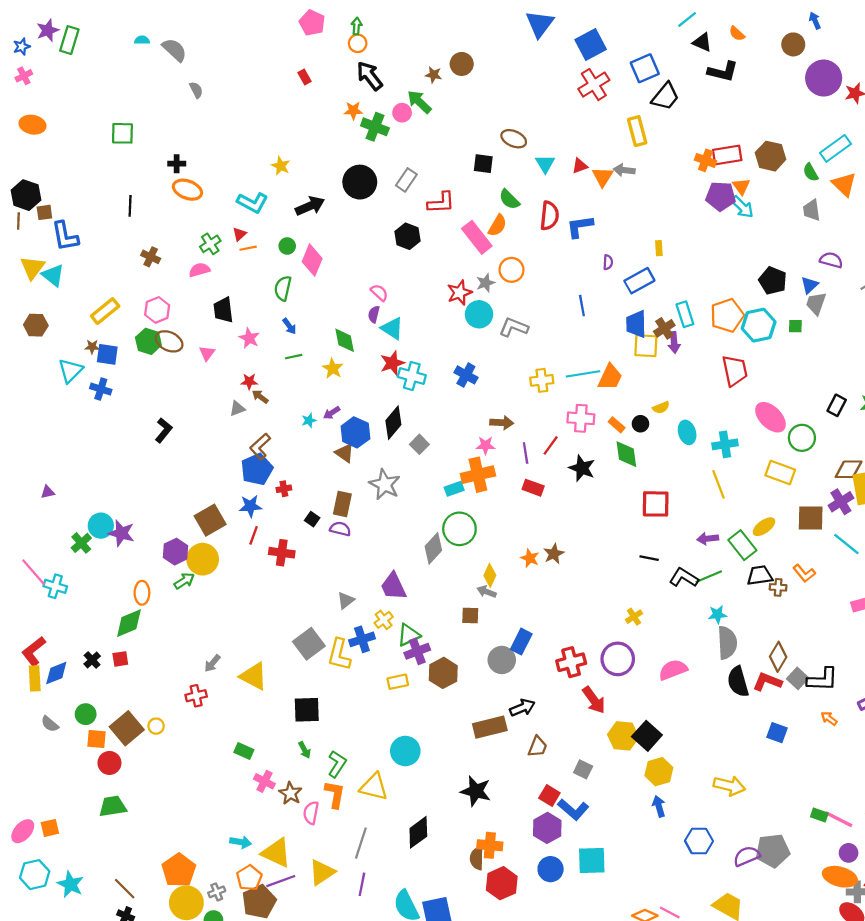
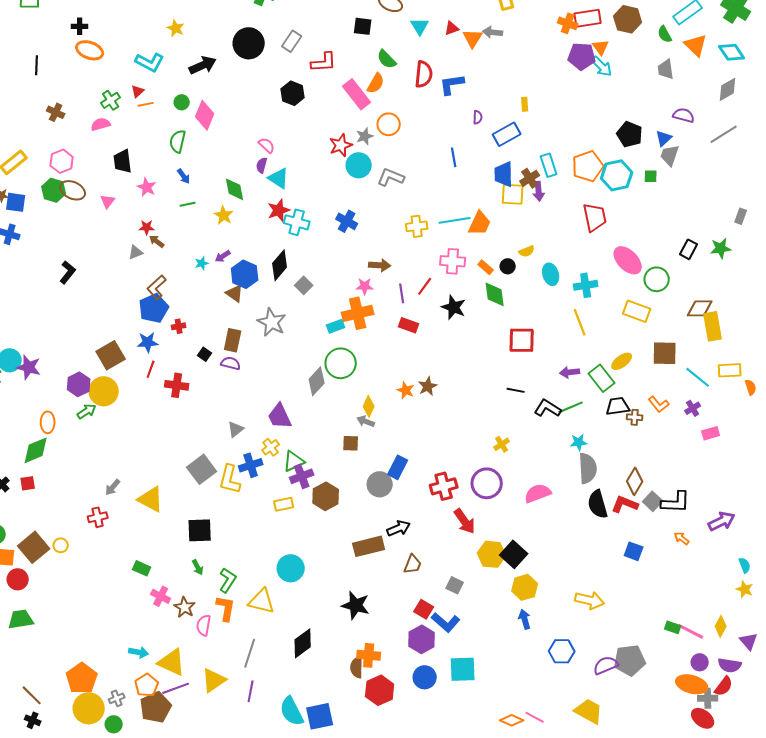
purple cross: (841, 502) -> (693, 408), moved, size x0.7

